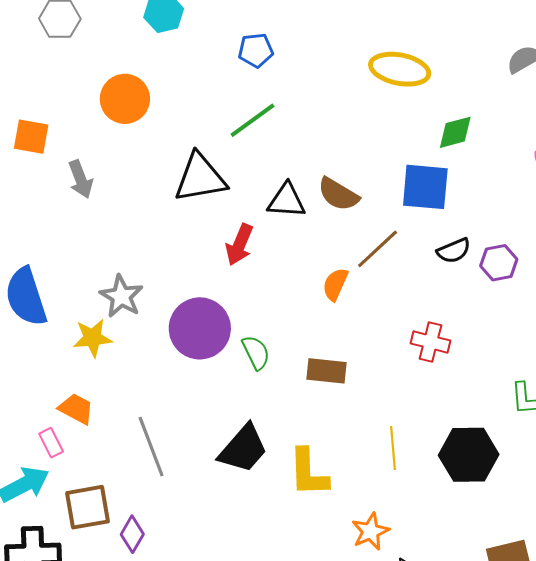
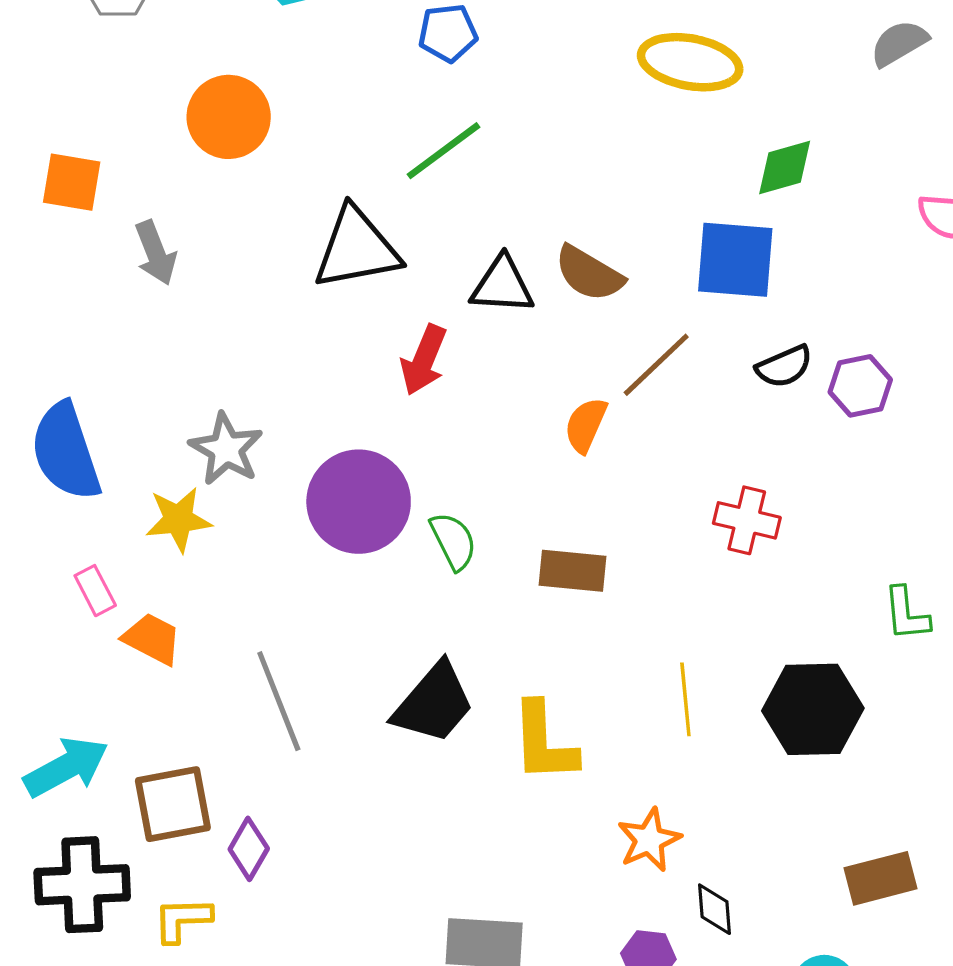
pink rectangle: (51, 443) -> (95, 591), moved

